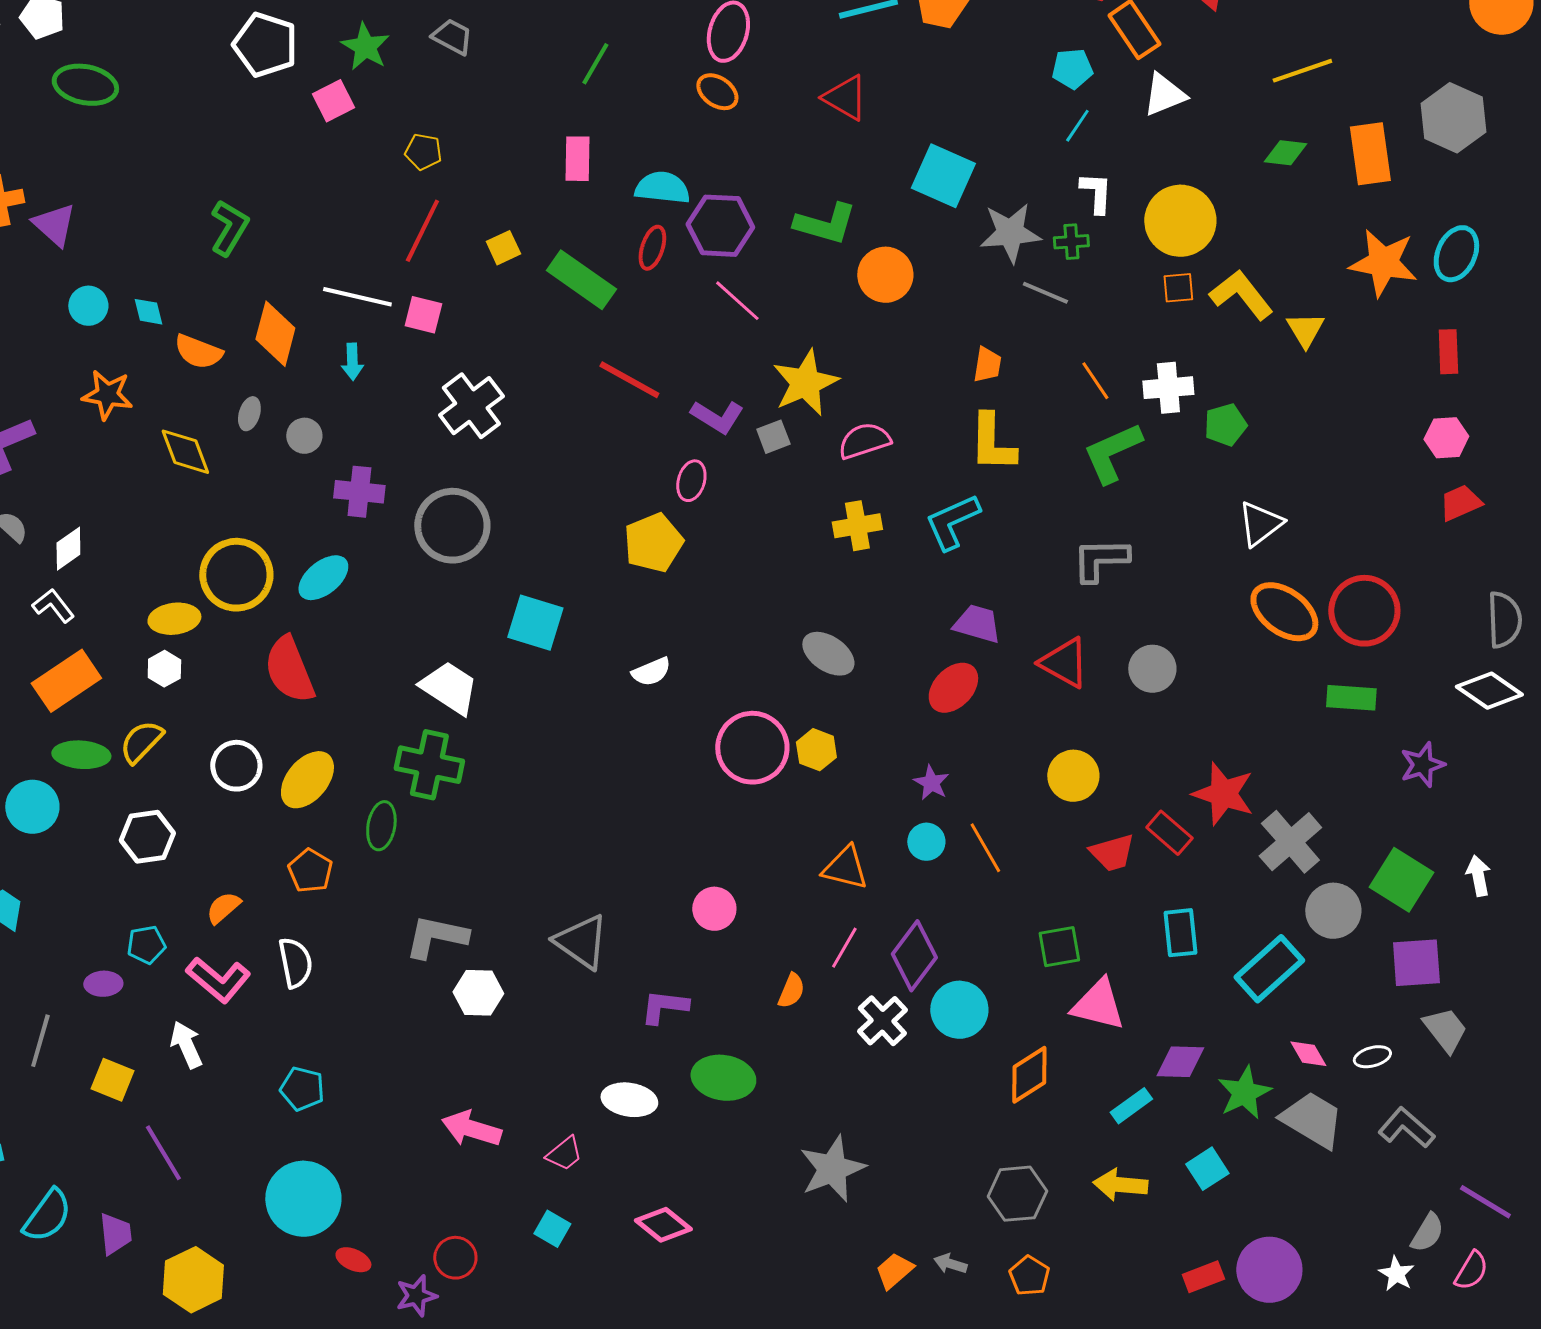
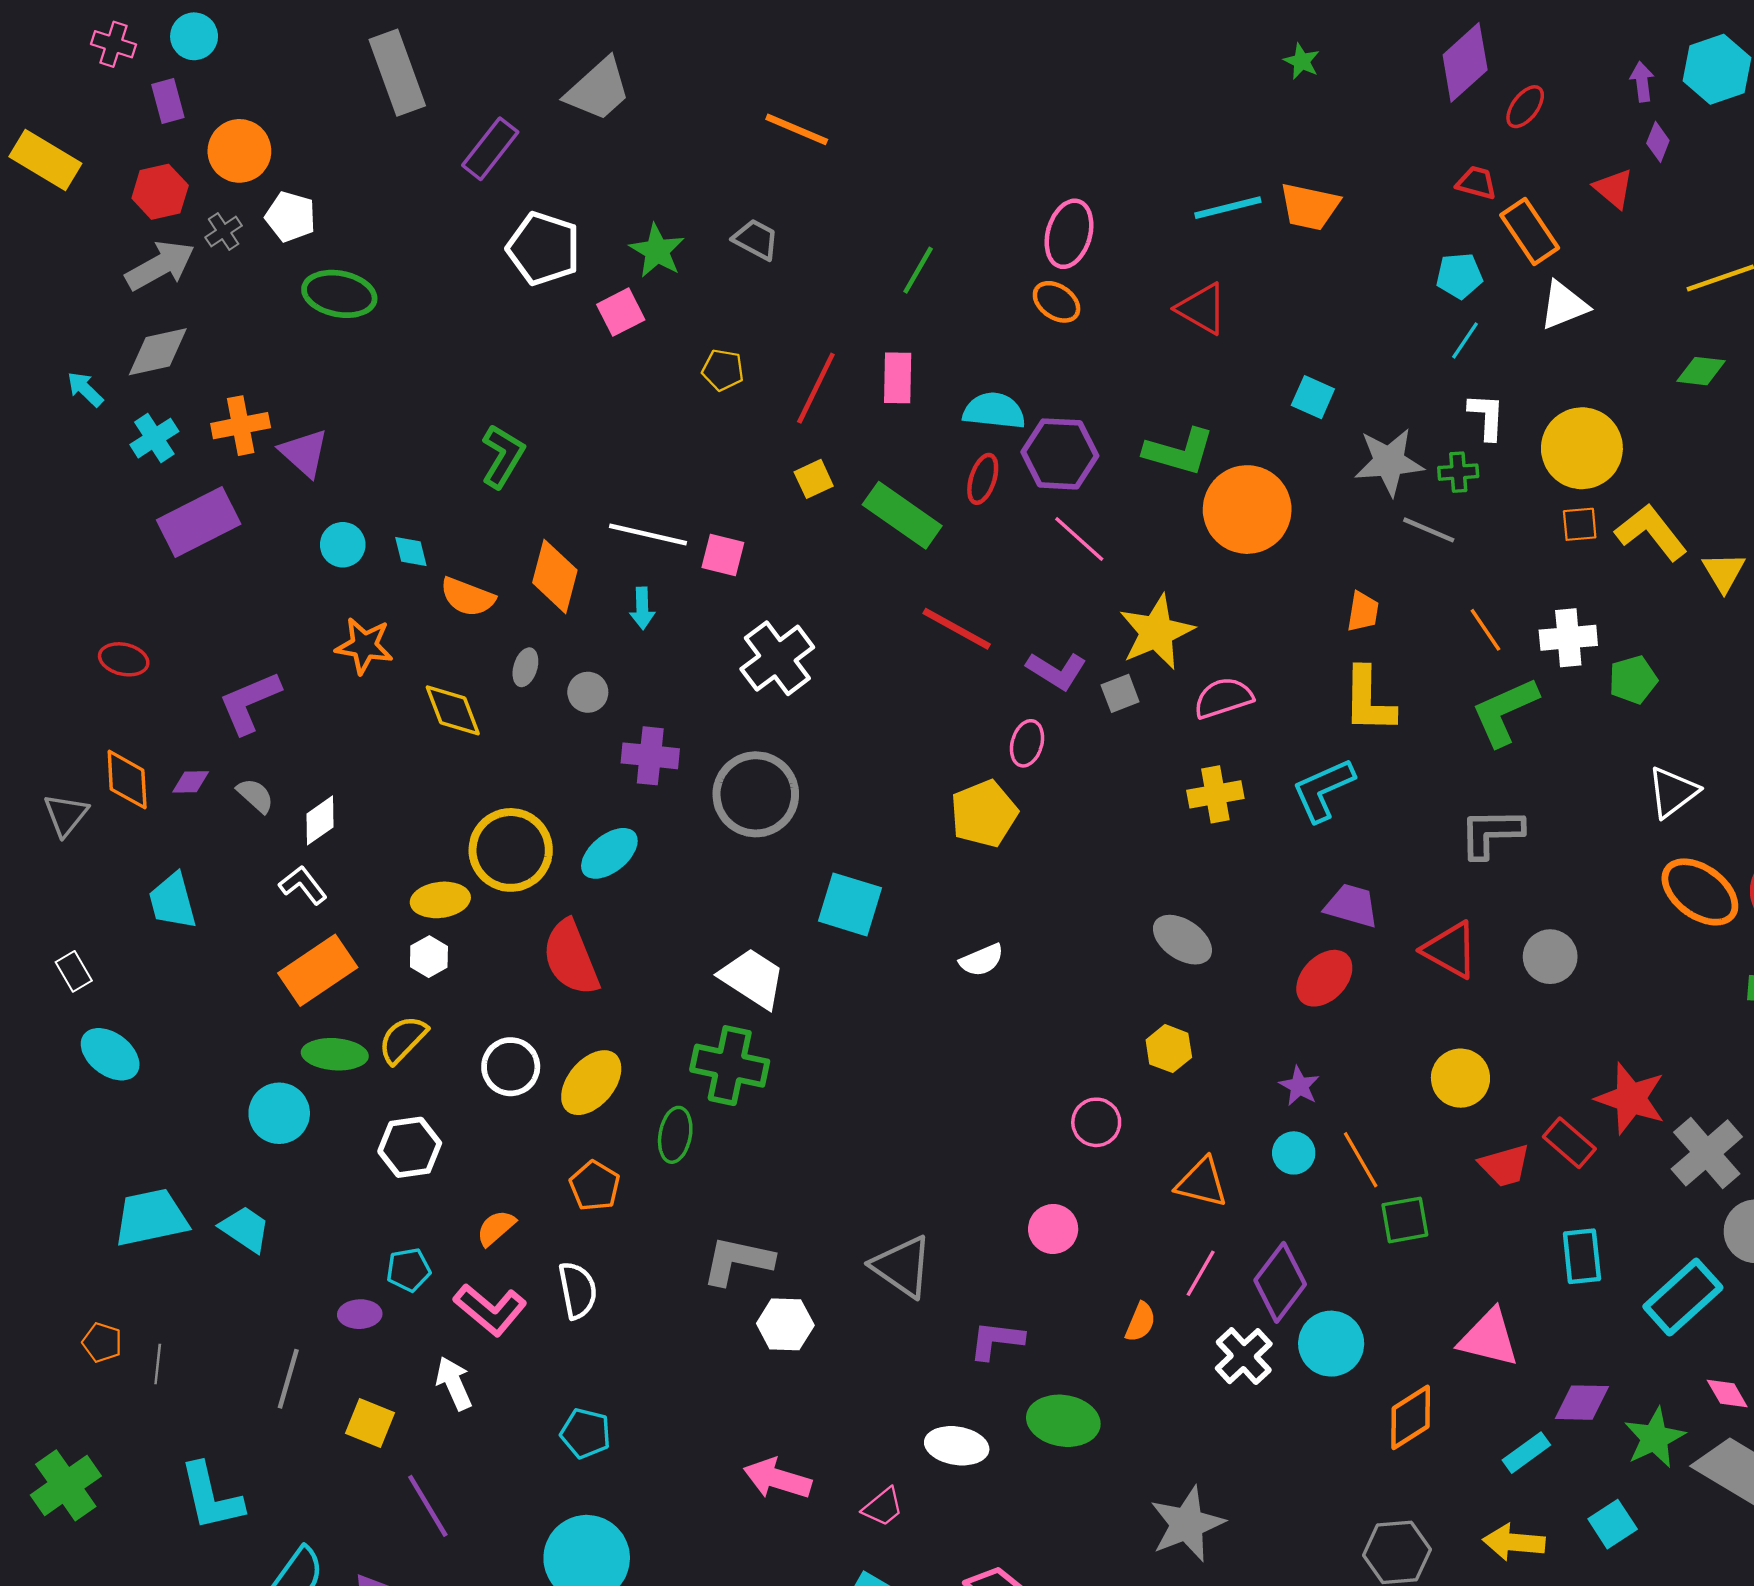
cyan square: (943, 176) -> (1313, 397), size x0.6
red line: (422, 231) -> (816, 388), moved
orange circle: (885, 275) -> (1247, 510), size x1.4
pink circle: (752, 748) -> (1096, 1122), moved, size x0.6
green square: (1059, 947) -> (1405, 1220), moved

